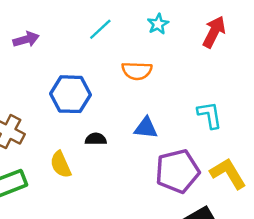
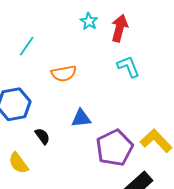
cyan star: (158, 24) -> (89, 21), moved
cyan L-shape: (210, 115) -> (128, 67), moved
black semicircle: (96, 139) -> (42, 136), turned 66

